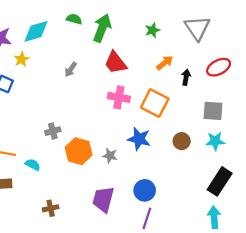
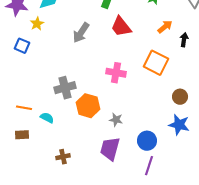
gray arrow: (71, 69) -> (81, 33), size x1.5
pink cross: (119, 97) -> (116, 73), moved
gray cross: (53, 131) -> (65, 88), size x1.5
blue star: (139, 139) -> (179, 125), moved
gray star: (110, 156) -> (116, 120), moved

